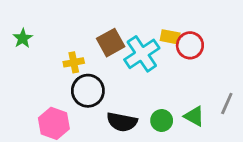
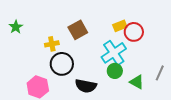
yellow rectangle: (170, 37) -> (120, 26), turned -32
cyan cross: (142, 54) -> (114, 53), moved
green circle: (162, 121) -> (115, 71), moved

